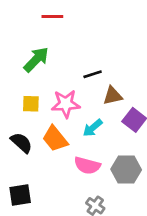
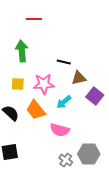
green arrow: (36, 60) -> (22, 51), turned -50
black line: (93, 74) -> (64, 62), turned 32
gray hexagon: (126, 170) -> (89, 154), moved

